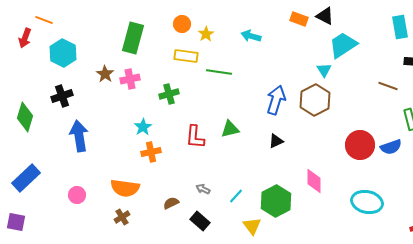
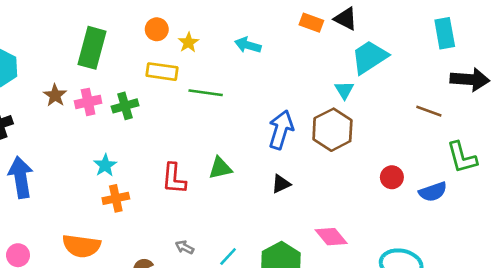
green cross: (169, 94) -> (125, 106), moved
red circle: (360, 145) -> (392, 177), moved, size x0.6
pink diamond: (314, 181) -> (331, 237), turned -40

